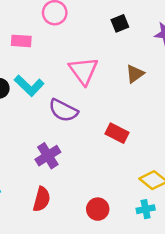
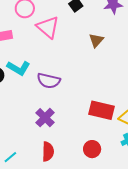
pink triangle: (83, 71) -> (48, 27), moved
red rectangle: (117, 133) -> (102, 110), moved, size x1.4

